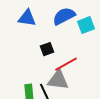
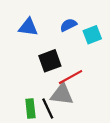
blue semicircle: (64, 16) -> (68, 25), size x0.7
black square: (47, 49) -> (50, 61), size x1.5

